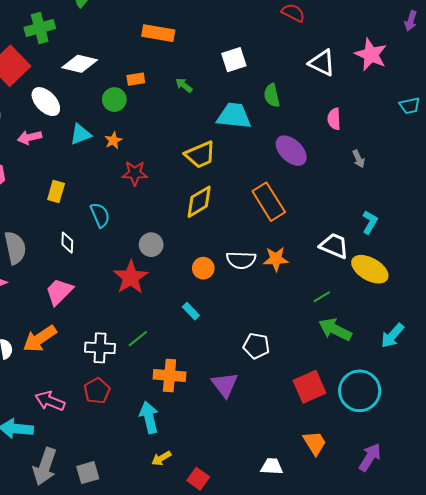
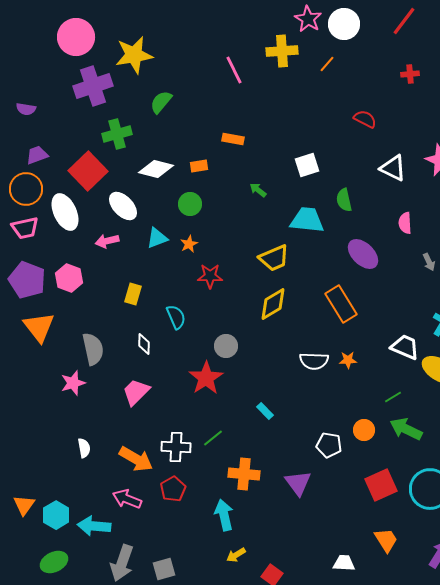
orange rectangle: (158, 33) -> (233, 139), size x0.7
orange rectangle: (136, 79) -> (199, 166), moved
orange star: (276, 259) -> (348, 360), size x0.7
orange circle: (203, 268) -> (364, 430), moved
orange arrow: (40, 339) -> (136, 459), moved, turned -116

